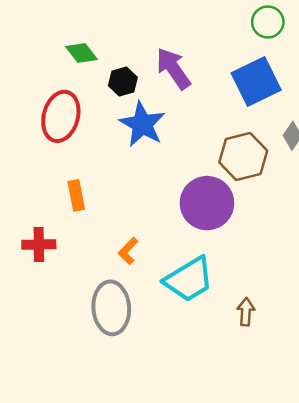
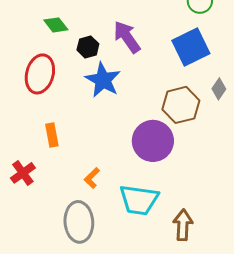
red cross: (39, 244) -> (23, 173), turned -35
cyan trapezoid: (189, 279) -> (139, 200), turned 39
brown arrow: (246, 312) -> (183, 225), size x1.4

